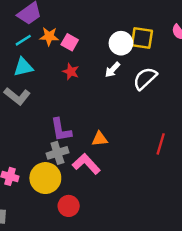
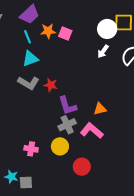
cyan line: (23, 40) -> (27, 37), turned -72
red star: (71, 72) -> (51, 85), moved
yellow circle: (45, 178) -> (60, 146), size x0.7

